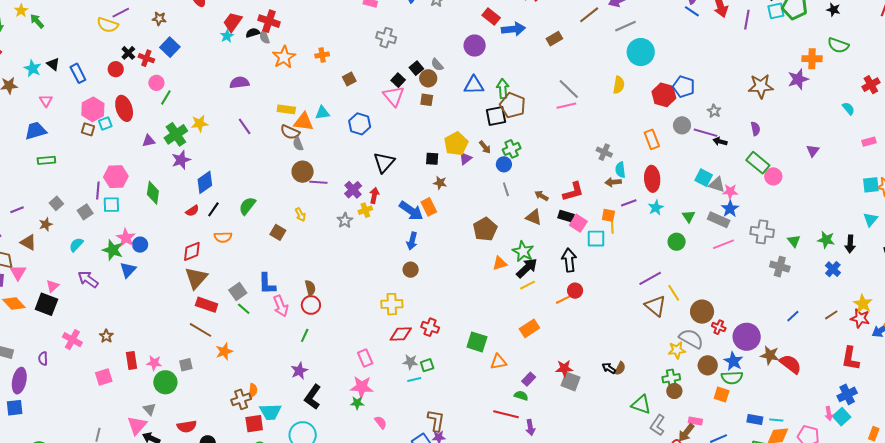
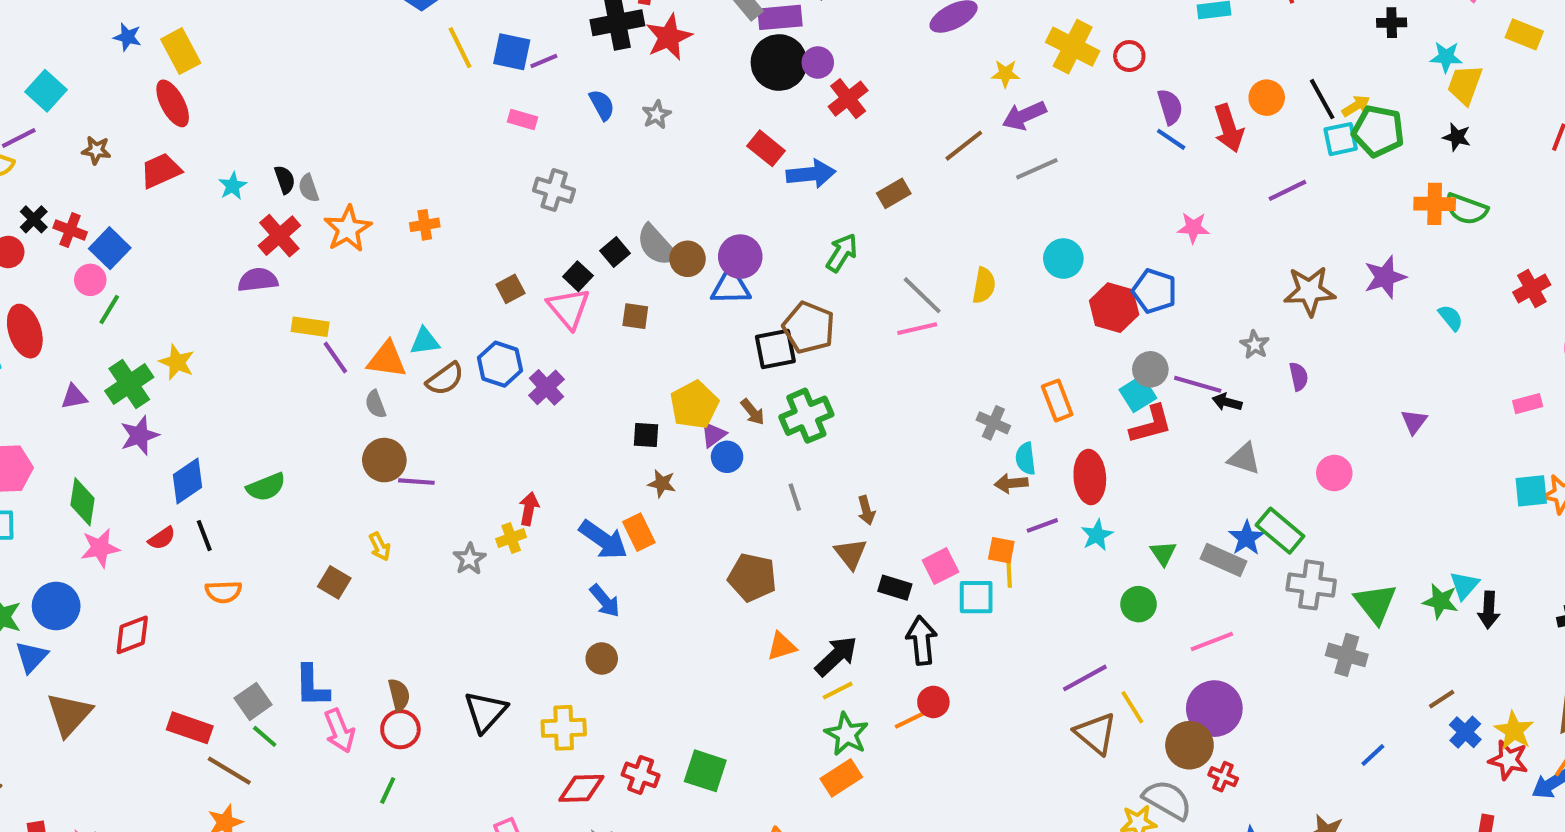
purple line: (747, 20) -> (1287, 190), moved, turned 54
red cross: (269, 21) -> (279, 236), moved, turned 30
red trapezoid: (233, 22) -> (161, 171), moved, turned 30
black semicircle: (253, 33) -> (285, 180), turned 88
purple circle: (475, 46) -> (740, 257), moved
blue square: (170, 47) -> (110, 248), moved
cyan circle: (641, 52) -> (1063, 259), moved, size x0.7
orange cross: (812, 59) -> (1435, 204), moved
gray semicircle: (437, 65) -> (657, 245), size x1.6
brown circle: (428, 78) -> (688, 259), moved
brown square: (349, 79) -> (510, 289), moved
yellow semicircle: (619, 85) -> (984, 285), moved
green arrow: (503, 89) -> (842, 253), moved, turned 36
yellow rectangle: (286, 109) -> (310, 327), moved
cyan semicircle: (848, 109) -> (1451, 318), moved
gray star: (714, 111) -> (1255, 345), moved
yellow star: (199, 123) -> (177, 362), turned 30
purple line: (245, 126) -> (335, 357), moved
brown semicircle: (290, 132) -> (445, 379), moved, turned -60
orange rectangle: (652, 139) -> (1057, 400), moved
green cross: (512, 149) -> (806, 416), size x1.4
black triangle: (384, 162) -> (485, 712), moved
green rectangle: (758, 163) -> (1280, 531), moved
blue circle: (504, 164) -> (727, 457), moved
cyan square: (704, 178) -> (1138, 394), moved, turned 30
gray triangle: (717, 185) -> (1244, 459), moved
purple cross: (353, 190) -> (546, 387), moved
red L-shape: (573, 192) -> (1151, 424), moved
pink star: (730, 192) -> (1193, 228), moved
brown arrow: (541, 196) -> (866, 510), turned -136
green semicircle: (247, 206) -> (266, 487), moved, turned -150
black line: (213, 209) -> (204, 536), turned -56
black rectangle: (566, 216) -> (895, 588), moved
brown triangle: (534, 217) -> (851, 554), turned 30
cyan triangle: (870, 219) -> (1464, 585), moved
pink square: (578, 223) -> (940, 566), turned 30
brown pentagon: (485, 229) -> (752, 577), turned -30
pink star: (126, 238) -> (100, 548), moved, turned 30
blue arrow: (412, 241) -> (605, 601), turned -54
green triangle: (794, 241) -> (1375, 603), size x1.6
pink line: (724, 244) -> (1212, 642), moved
blue circle: (140, 245) -> (56, 606), size x1.5
red diamond: (192, 251) -> (132, 635), moved
green star: (523, 251) -> (847, 734), moved
blue cross: (833, 269) -> (1465, 732), moved
brown triangle: (196, 278) -> (69, 714), moved
brown line: (831, 315) -> (1442, 699), moved
brown line: (201, 330) -> (229, 771), moved
purple circle: (747, 337) -> (1214, 709), moved
green square: (477, 342) -> (705, 771), moved

